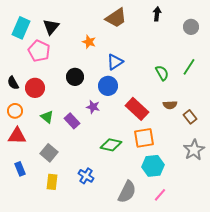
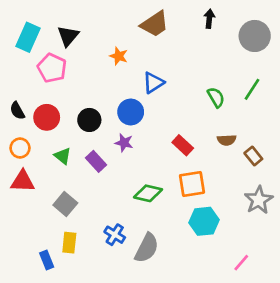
gray circle: (191, 27) -> (255, 36), size x1.5
black circle: (75, 77) -> (89, 120), moved
blue circle: (108, 86) -> (131, 112), moved
red rectangle: (137, 109) -> (183, 145), size x0.7
blue rectangle: (20, 169) -> (47, 260), moved
gray semicircle: (127, 192) -> (147, 248), moved
pink line: (160, 195) -> (241, 263), moved

